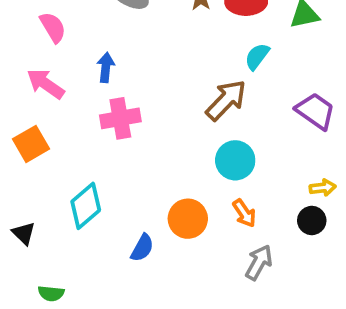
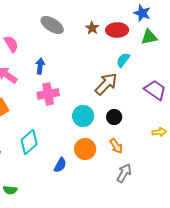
cyan circle: (235, 160) -> (83, 116), moved
black circle: (312, 220) -> (114, 117), moved

